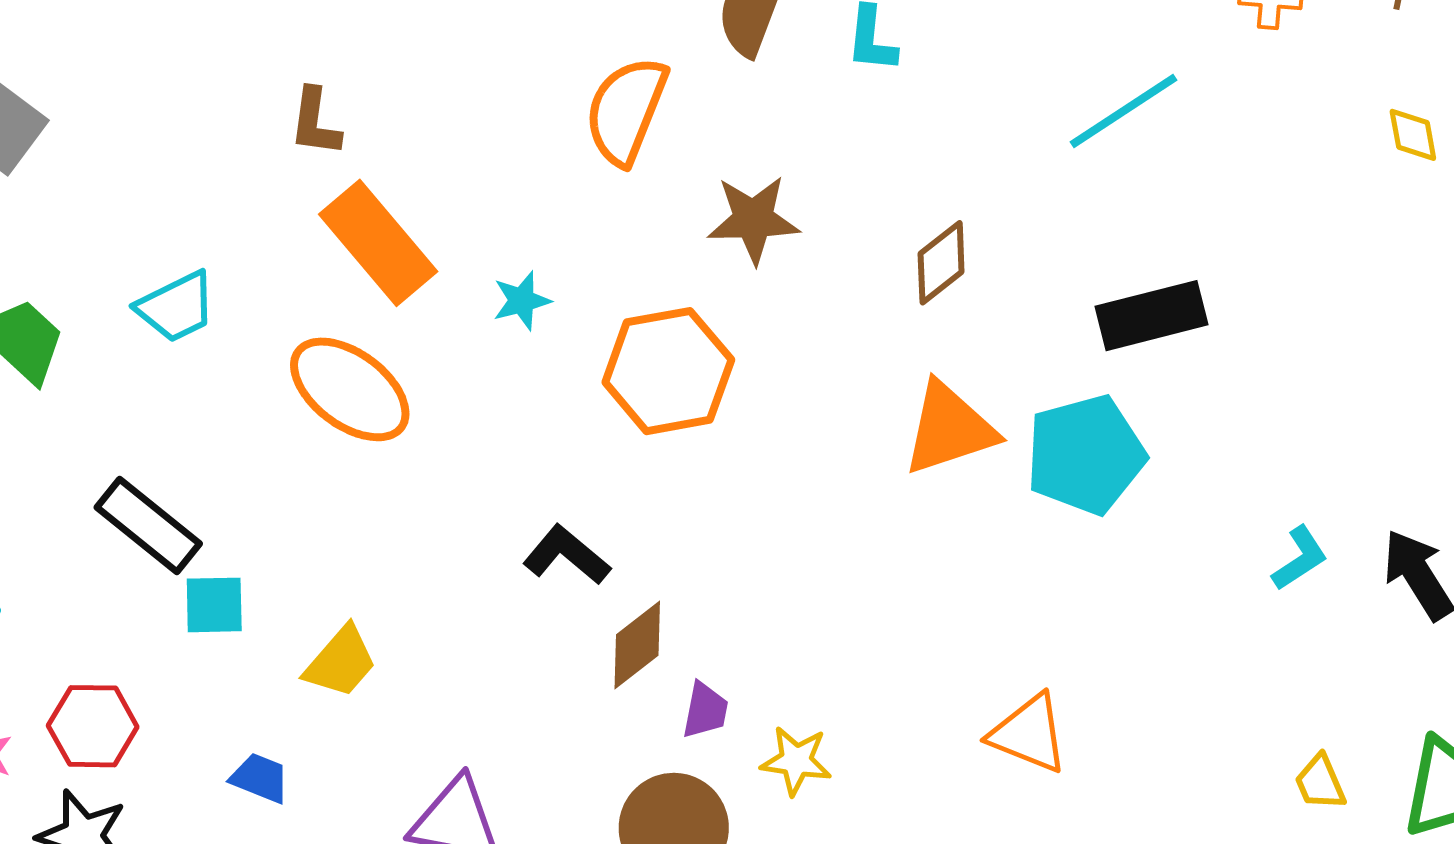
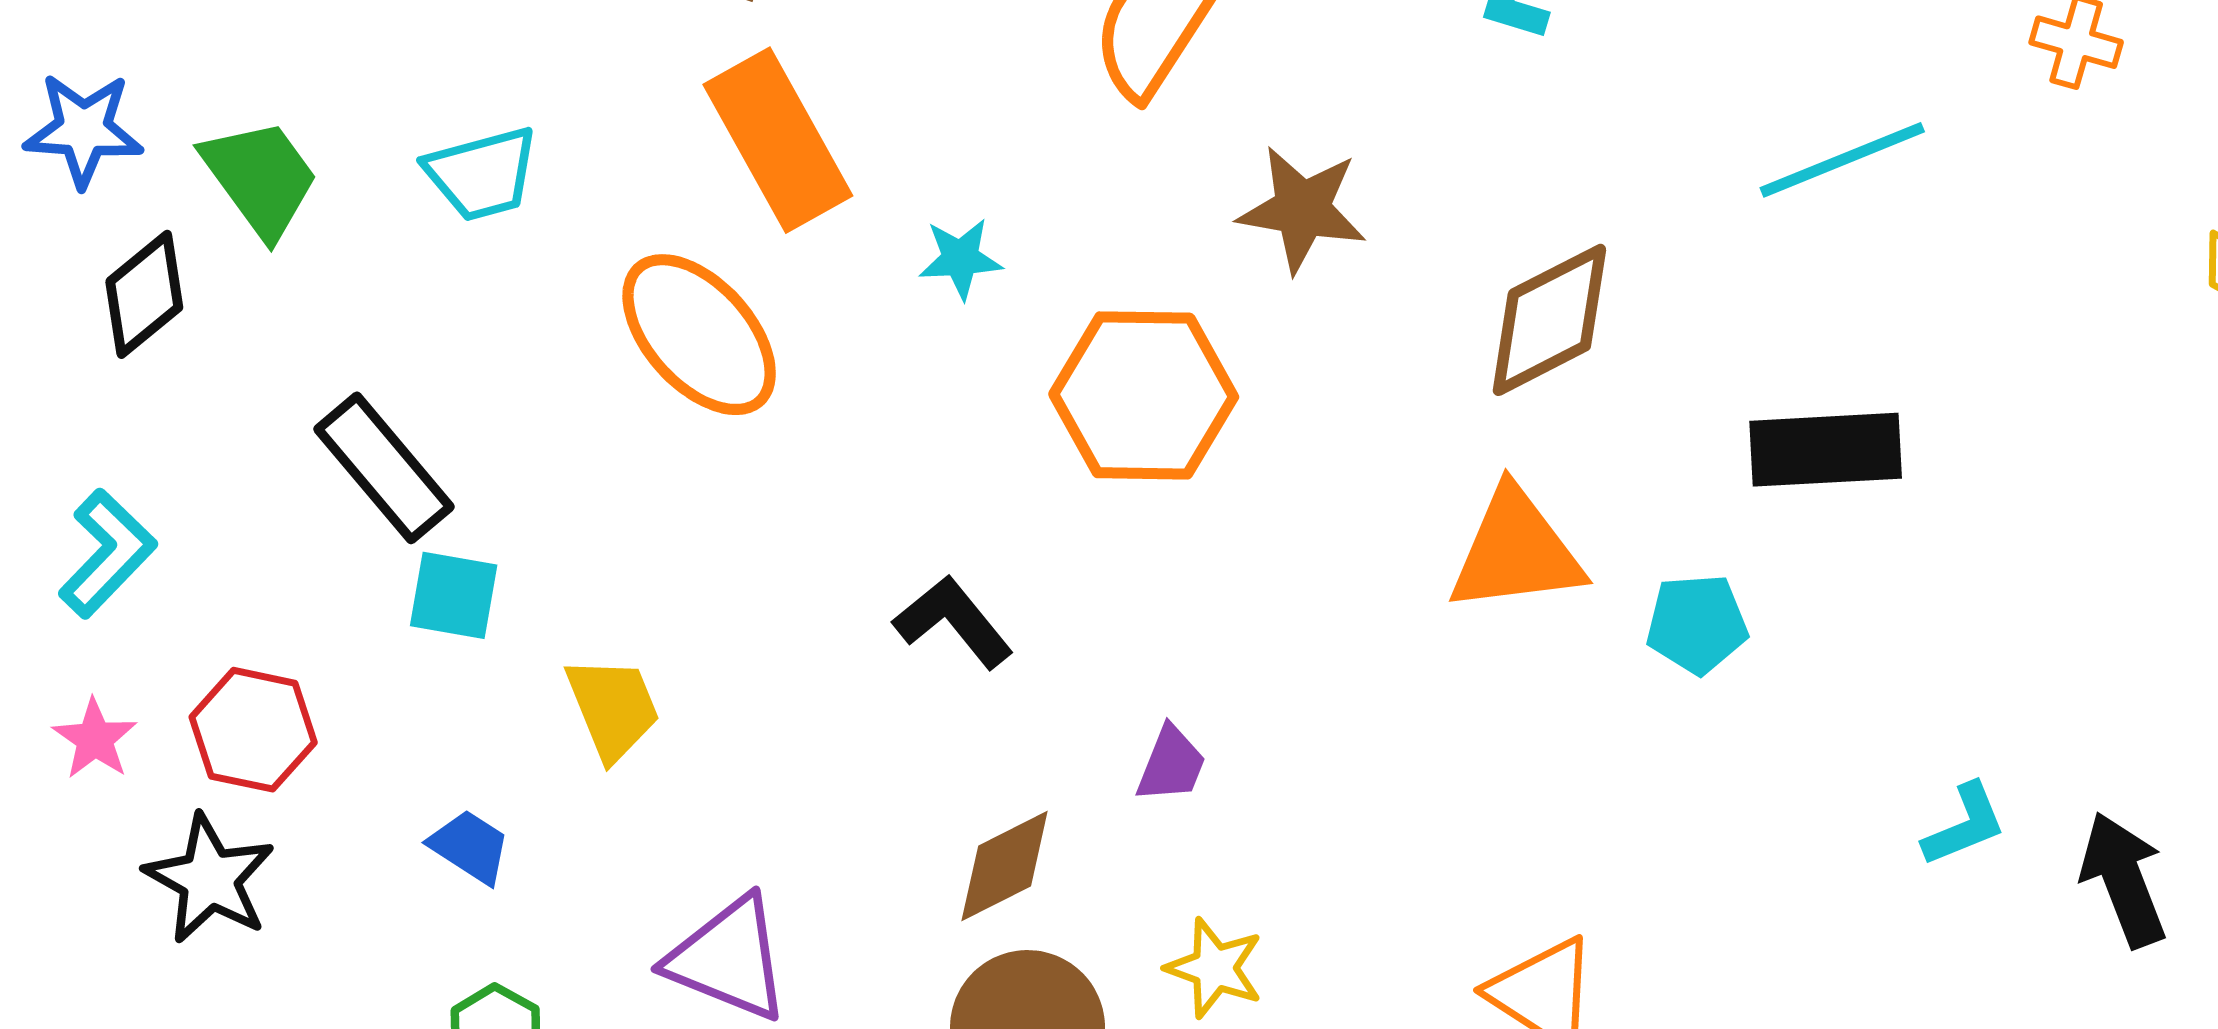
brown diamond: (941, 263) -> (1549, 320), size x1.4
cyan pentagon: (1086, 455) -> (1697, 624), size x0.6
brown diamond: (637, 645) -> (1005, 866), moved
yellow trapezoid: (341, 662) -> (613, 708), turned -74
purple trapezoid: (705, 710) -> (1171, 764), moved

